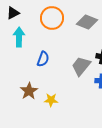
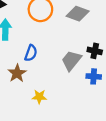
brown star: (29, 91) -> (17, 73), moved

